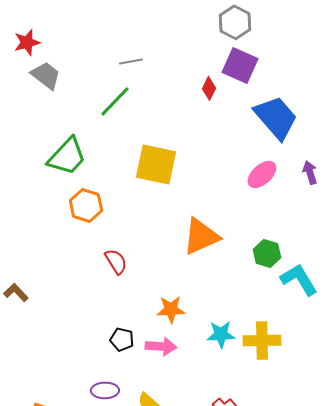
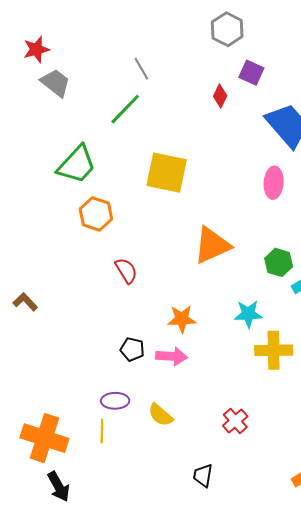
gray hexagon: (235, 22) -> (227, 29), moved
gray line: (131, 61) -> (141, 69), turned 70
purple square: (240, 65) -> (251, 73), size x0.7
pink ellipse: (262, 174) -> (274, 183), turned -44
cyan star: (221, 334) -> (248, 314), moved

